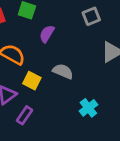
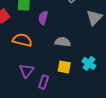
yellow square: (32, 81) -> (64, 67), moved

